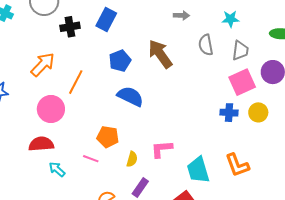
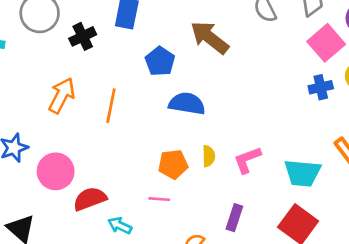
pink circle: (51, 109) -> (56, 171), moved
yellow semicircle: (132, 159) -> (209, 156), moved
cyan trapezoid: (198, 170) -> (302, 173), turned -52

